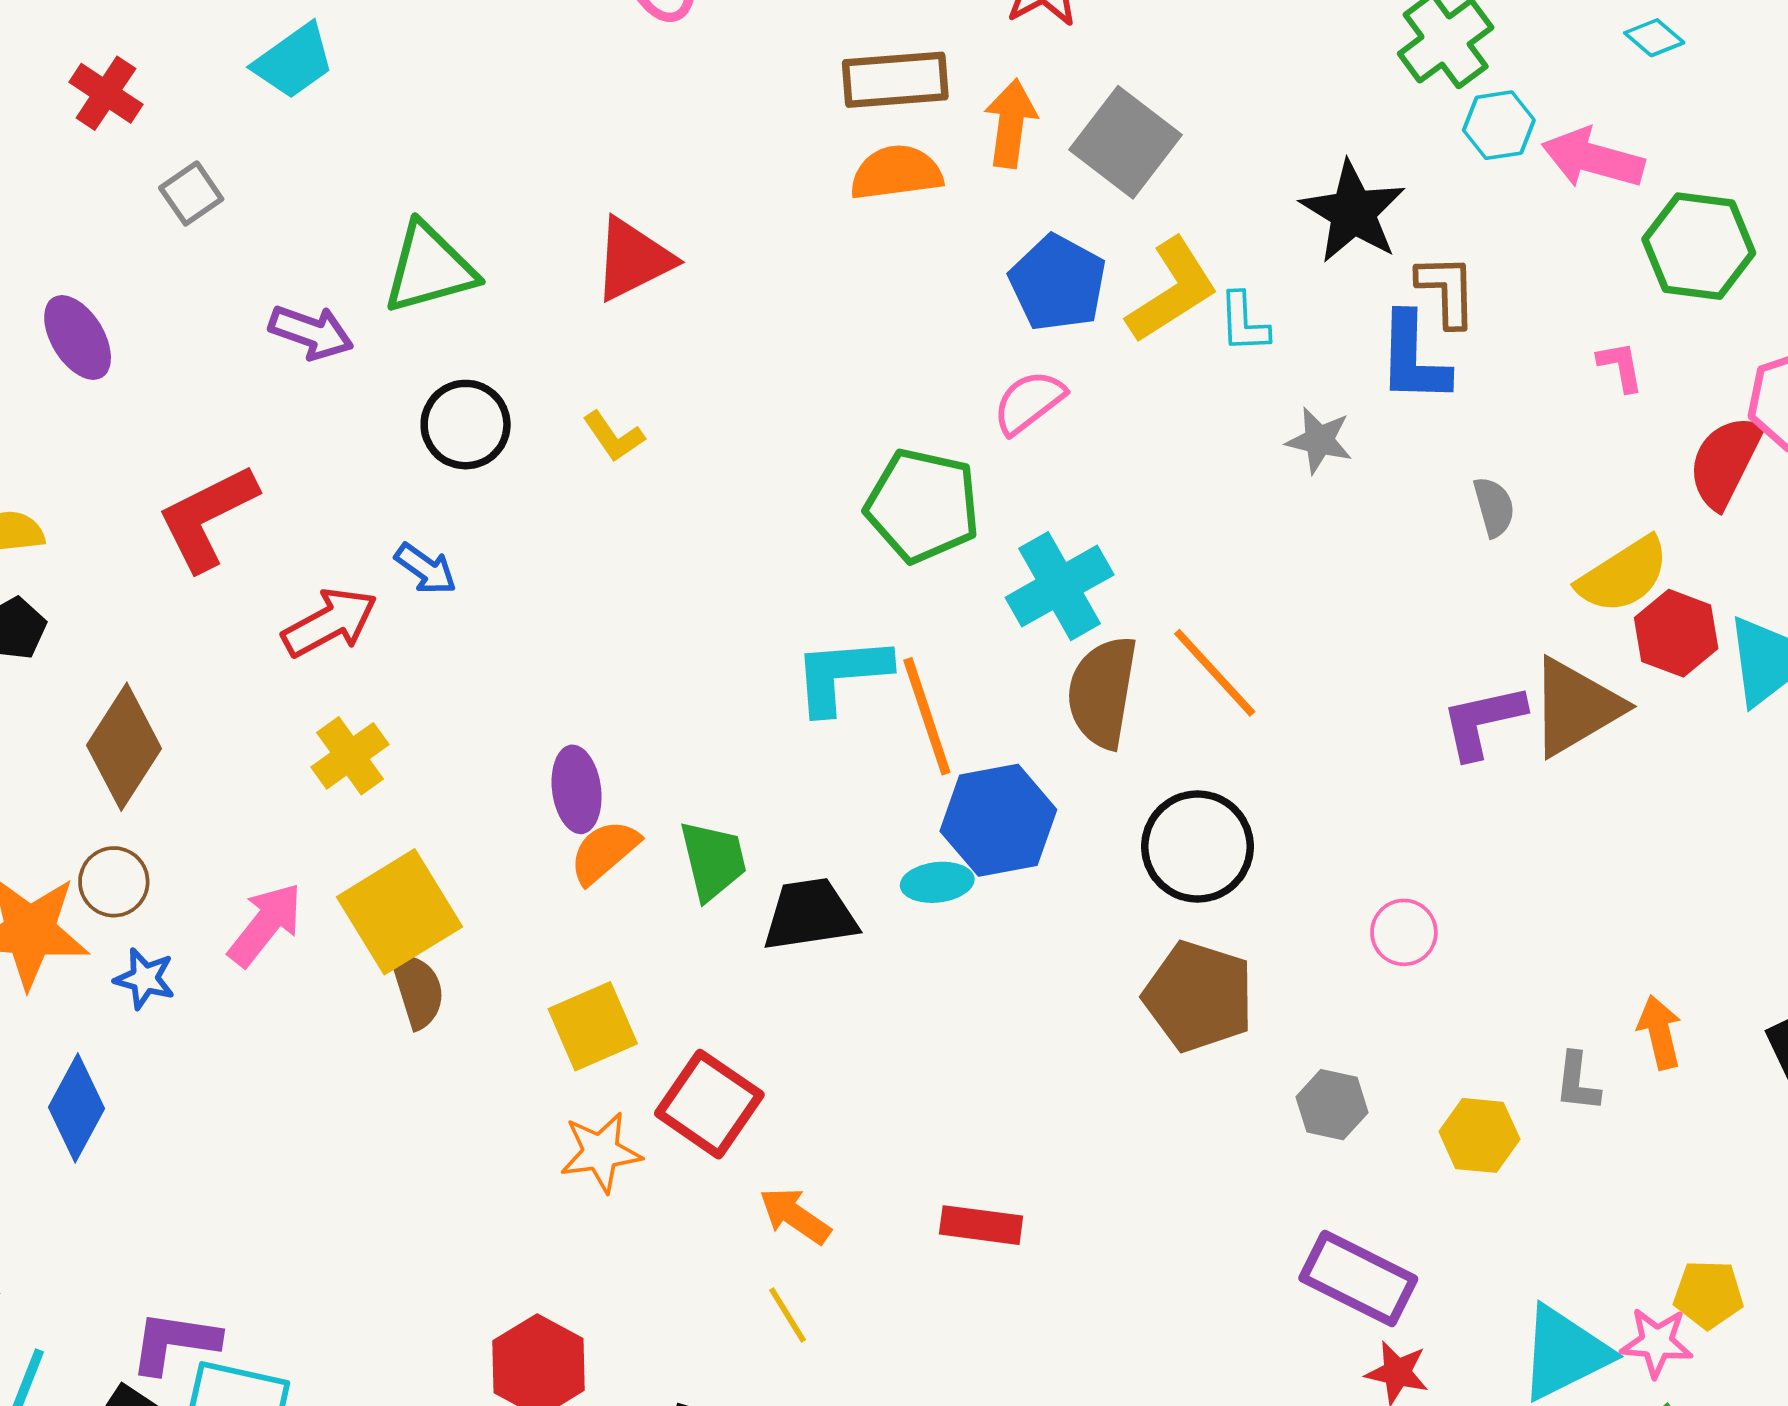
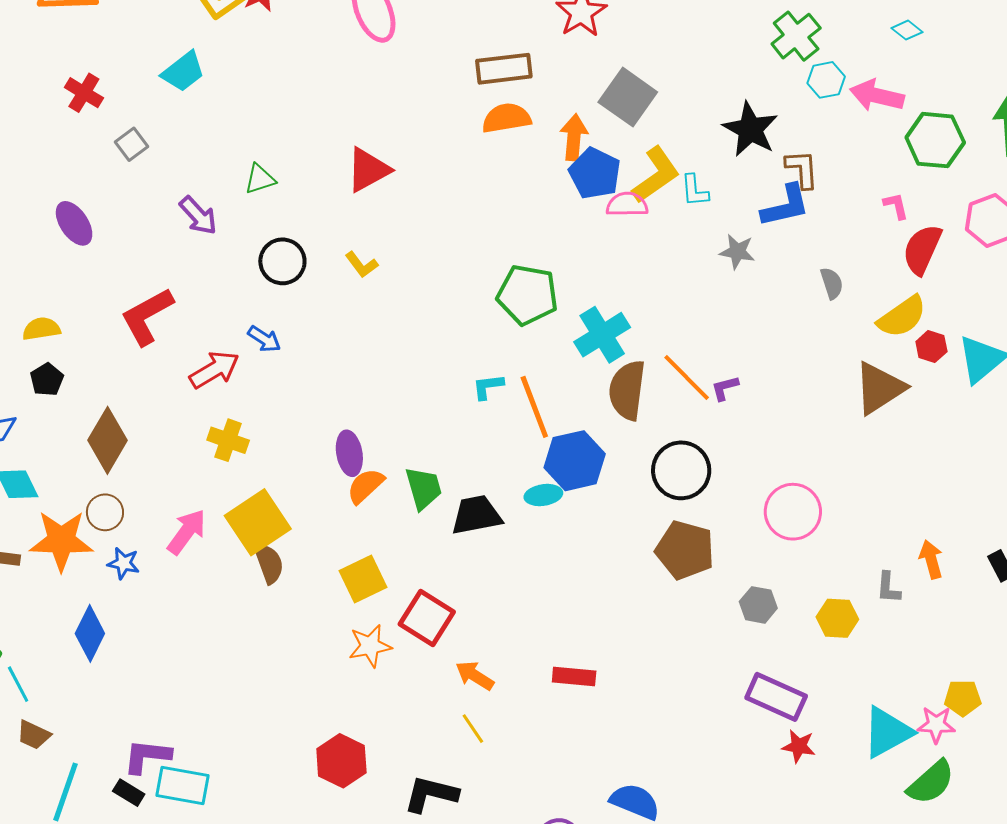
orange arrow: (1011, 123) -> (574, 137), moved
green triangle: (429, 268) -> (260, 179), size x0.6
purple arrow: (311, 332) -> (198, 216), turned 30
blue L-shape: (1413, 358) -> (786, 206), turned -102
pink semicircle: (1029, 402) -> (627, 204), moved, turned 39
red semicircle: (1725, 462) -> (922, 249), moved
red hexagon: (1676, 633) -> (931, 347), size x0.7
cyan L-shape: (842, 675) -> (488, 387), size x0.6
purple L-shape: (1483, 721) -> (725, 388), moved, size x0.6
yellow cross: (350, 756) -> (228, 440), turned -33
pink circle: (1404, 932) -> (793, 512), size x1.6

